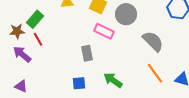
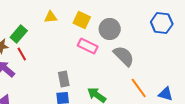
gray semicircle: (153, 41) -> (124, 56), moved
gray rectangle: (87, 53) -> (64, 79), moved

